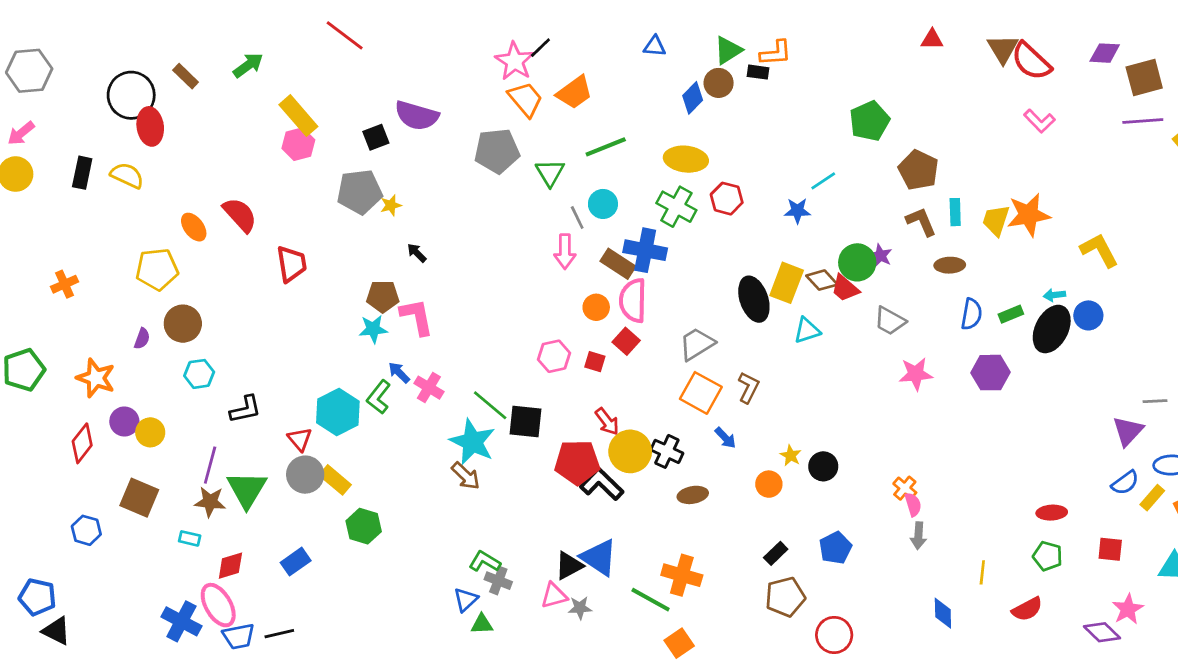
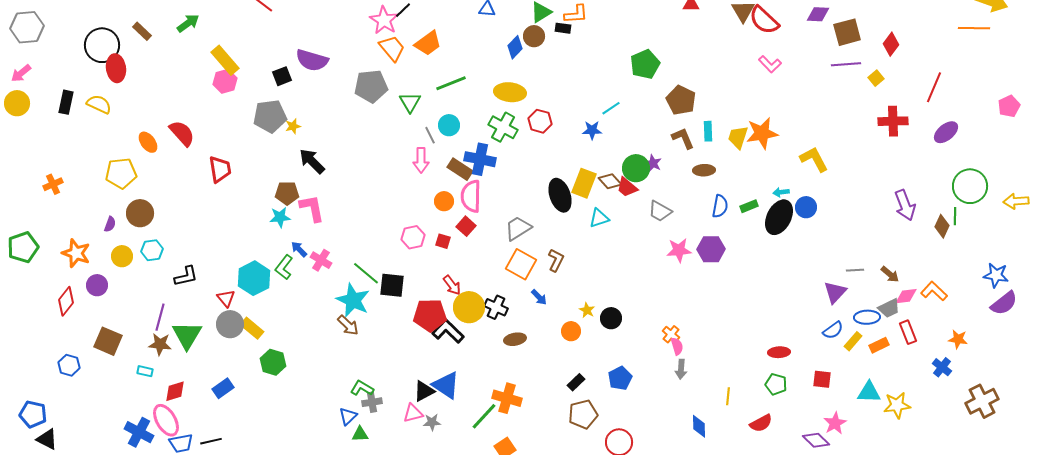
black arrow: (417, 253) -> (312, 161), size x1.8
purple hexagon: (990, 373) -> (711, 249), moved
yellow circle: (150, 432) -> (122, 256), moved
gray cross: (498, 581) -> (372, 402), turned -30
green line: (651, 600) -> (484, 416), turned -76

